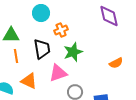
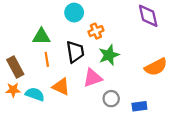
orange semicircle: (116, 63) -> (156, 67), size x1.5

